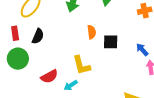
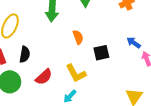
black square: (111, 42) -> (101, 53), moved
red semicircle: (49, 76) -> (44, 77), moved

